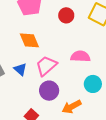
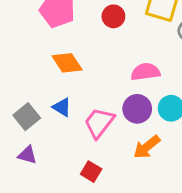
pink trapezoid: (46, 66) -> (99, 123), moved
purple circle: (49, 91) -> (137, 109), moved

